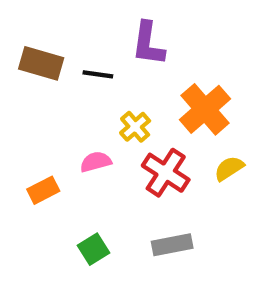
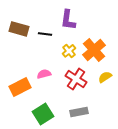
yellow cross: (135, 127) -> (69, 51), moved
orange rectangle: (43, 190) -> (20, 87), size x1.5
green square: (94, 249) -> (43, 114), size x1.5

